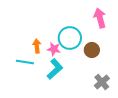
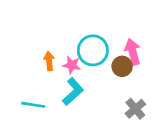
pink arrow: (100, 18) -> (133, 52), moved
cyan line: (25, 62) -> (33, 105), moved

